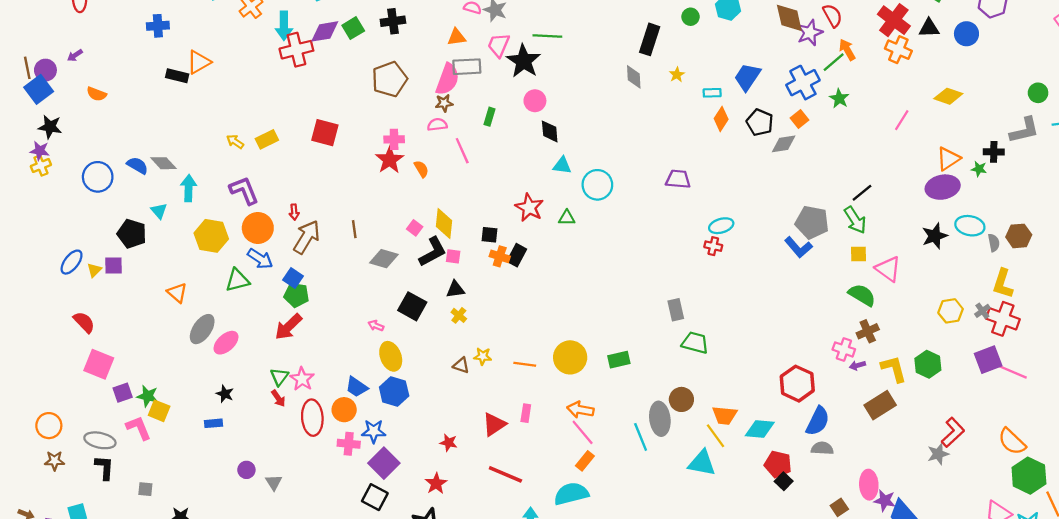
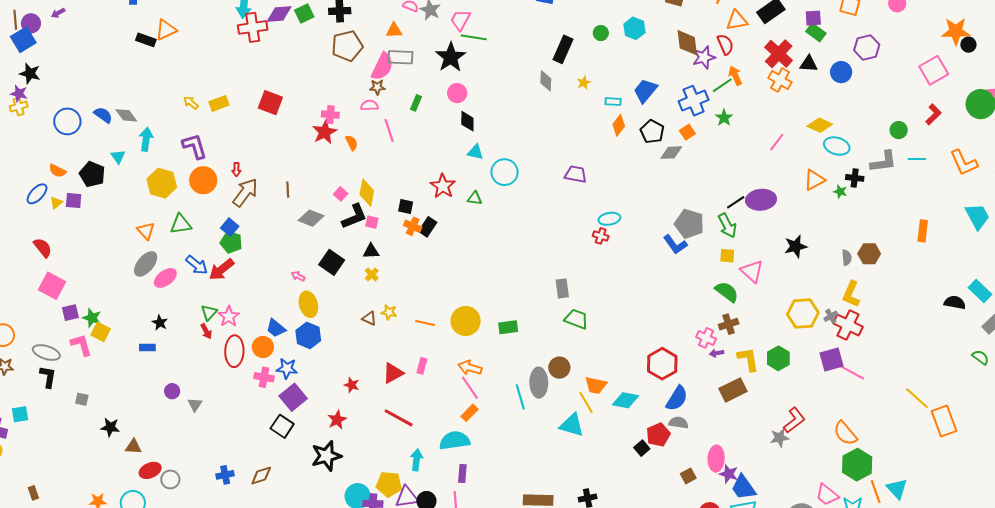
pink trapezoid: (499, 45) -> (460, 20), moved
brown pentagon: (390, 79) -> (347, 46), moved
orange semicircle: (97, 94) -> (57, 171), moved
purple ellipse: (943, 187) -> (761, 200), moved
cyan ellipse: (970, 226) -> (837, 146), moved
blue arrow: (260, 259) -> (197, 265), moved
orange triangle: (177, 293) -> (146, 231), moved
yellow hexagon: (951, 311) -> (803, 313), size x1.4
red pentagon: (778, 464) -> (658, 435), moved, turned 30

